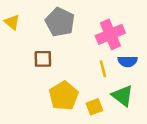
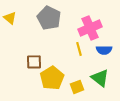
brown square: (43, 59) -> (34, 62), moved
yellow line: (103, 69) -> (79, 49), moved

